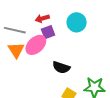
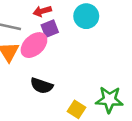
black semicircle: (61, 67) -> (42, 86), moved

